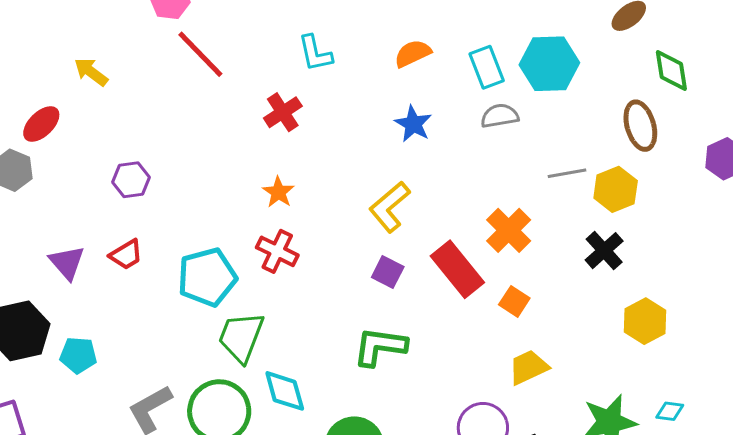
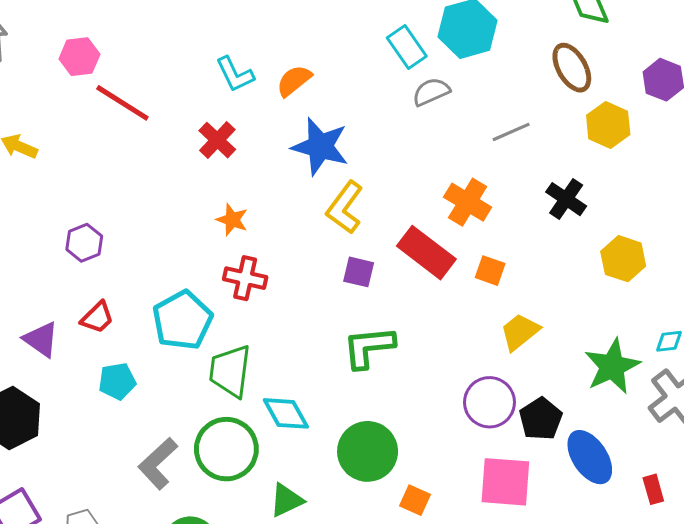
orange semicircle: (413, 53) -> (294, 81), moved
blue star: (413, 124) -> (320, 147), moved, size x1.5
yellow hexagon: (616, 189) -> (608, 125), moved
cyan pentagon: (78, 355) -> (117, 381), moved

